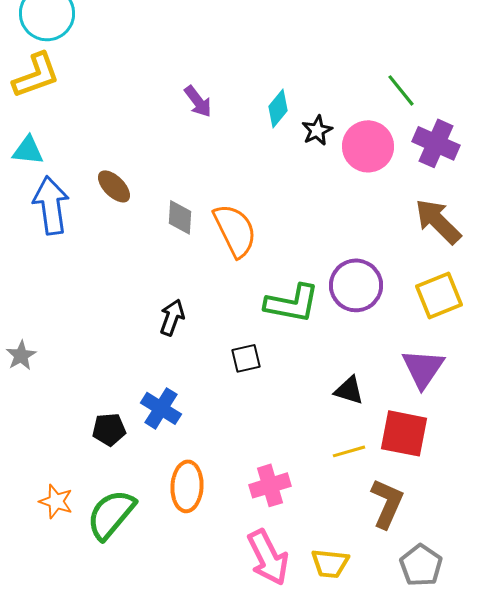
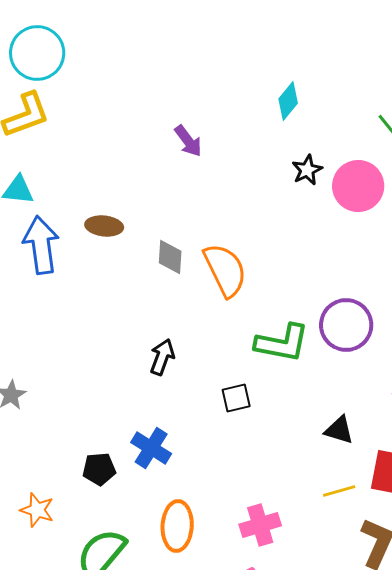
cyan diamond: (278, 108) -> (288, 101), moved
brown ellipse: (114, 186) -> (104, 226), turned -39
orange star: (56, 501) -> (37, 510), moved

